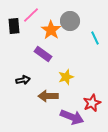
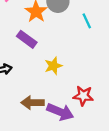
brown arrow: (48, 96) -> (33, 103), moved
red star: (92, 103) -> (83, 96), turned 30

